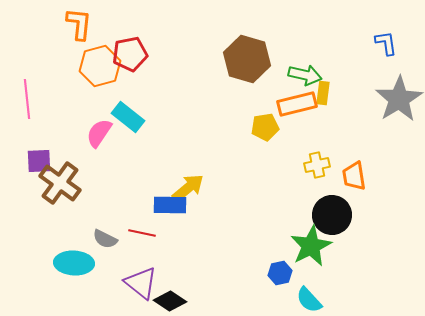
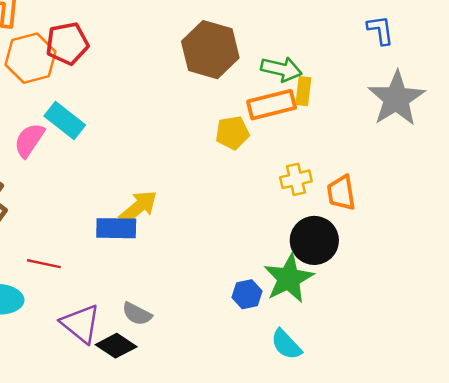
red line: (142, 233) -> (44, 264), moved
gray semicircle: (105, 239) -> (137, 314), moved
blue hexagon: (280, 273) -> (247, 294), moved

